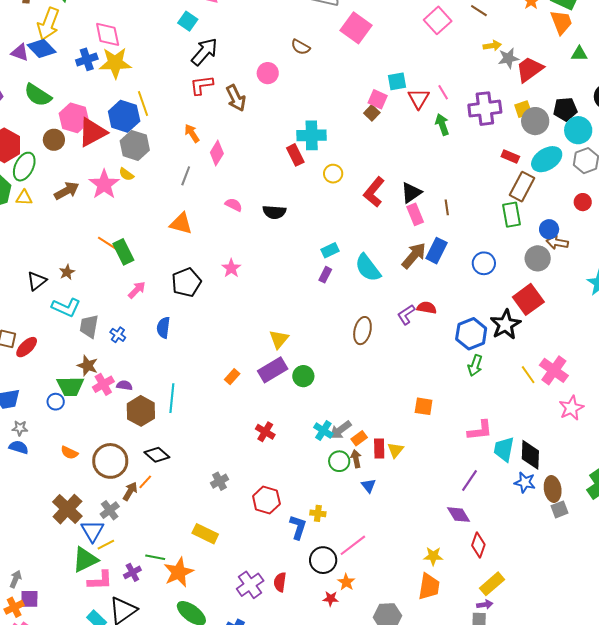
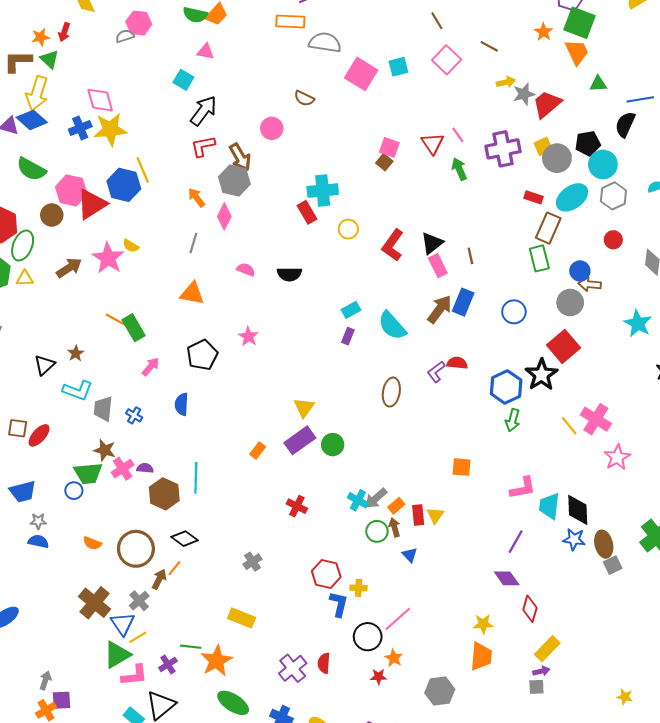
cyan square: (397, 81) -> (398, 67), moved
gray hexagon: (135, 145) -> (234, 181), moved
red hexagon: (266, 500) -> (326, 574), moved

